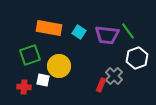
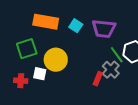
green line: (128, 31) -> (117, 55), moved

